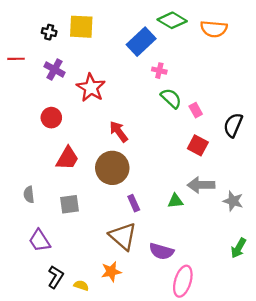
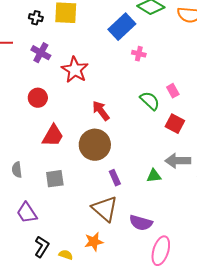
green semicircle: (171, 98) -> (150, 101), moved

